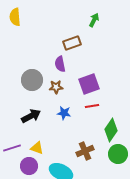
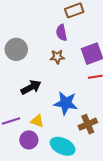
gray circle: (32, 80) -> (16, 49), moved
blue star: (64, 113) -> (66, 103), moved, size x1.6

